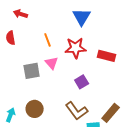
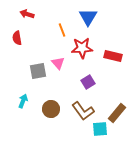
orange line: (48, 40) -> (62, 30), moved
brown circle: (35, 109) -> (51, 109), moved
cyan arrow: (11, 115) -> (23, 101), moved

